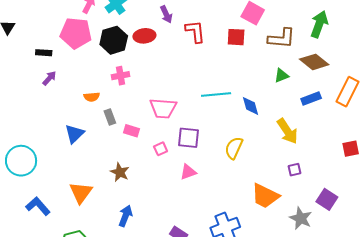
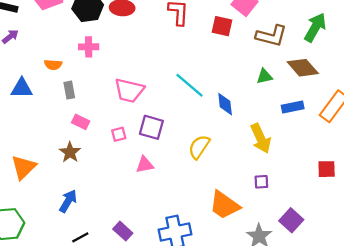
cyan line: (216, 95) -> (190, 85), turned 36
pink rectangle: (131, 131) -> (81, 122), moved
blue triangle: (74, 134) -> (22, 88), moved, turned 35

